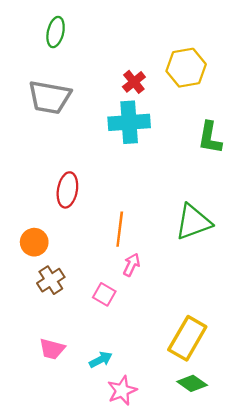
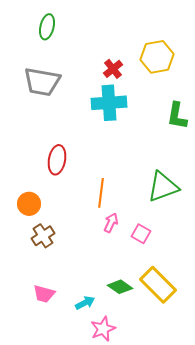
pink square: (104, 294) -> (141, 234), moved
yellow rectangle: (187, 338) -> (158, 285), turned -75
green diamond: (192, 383) -> (120, 287), moved

